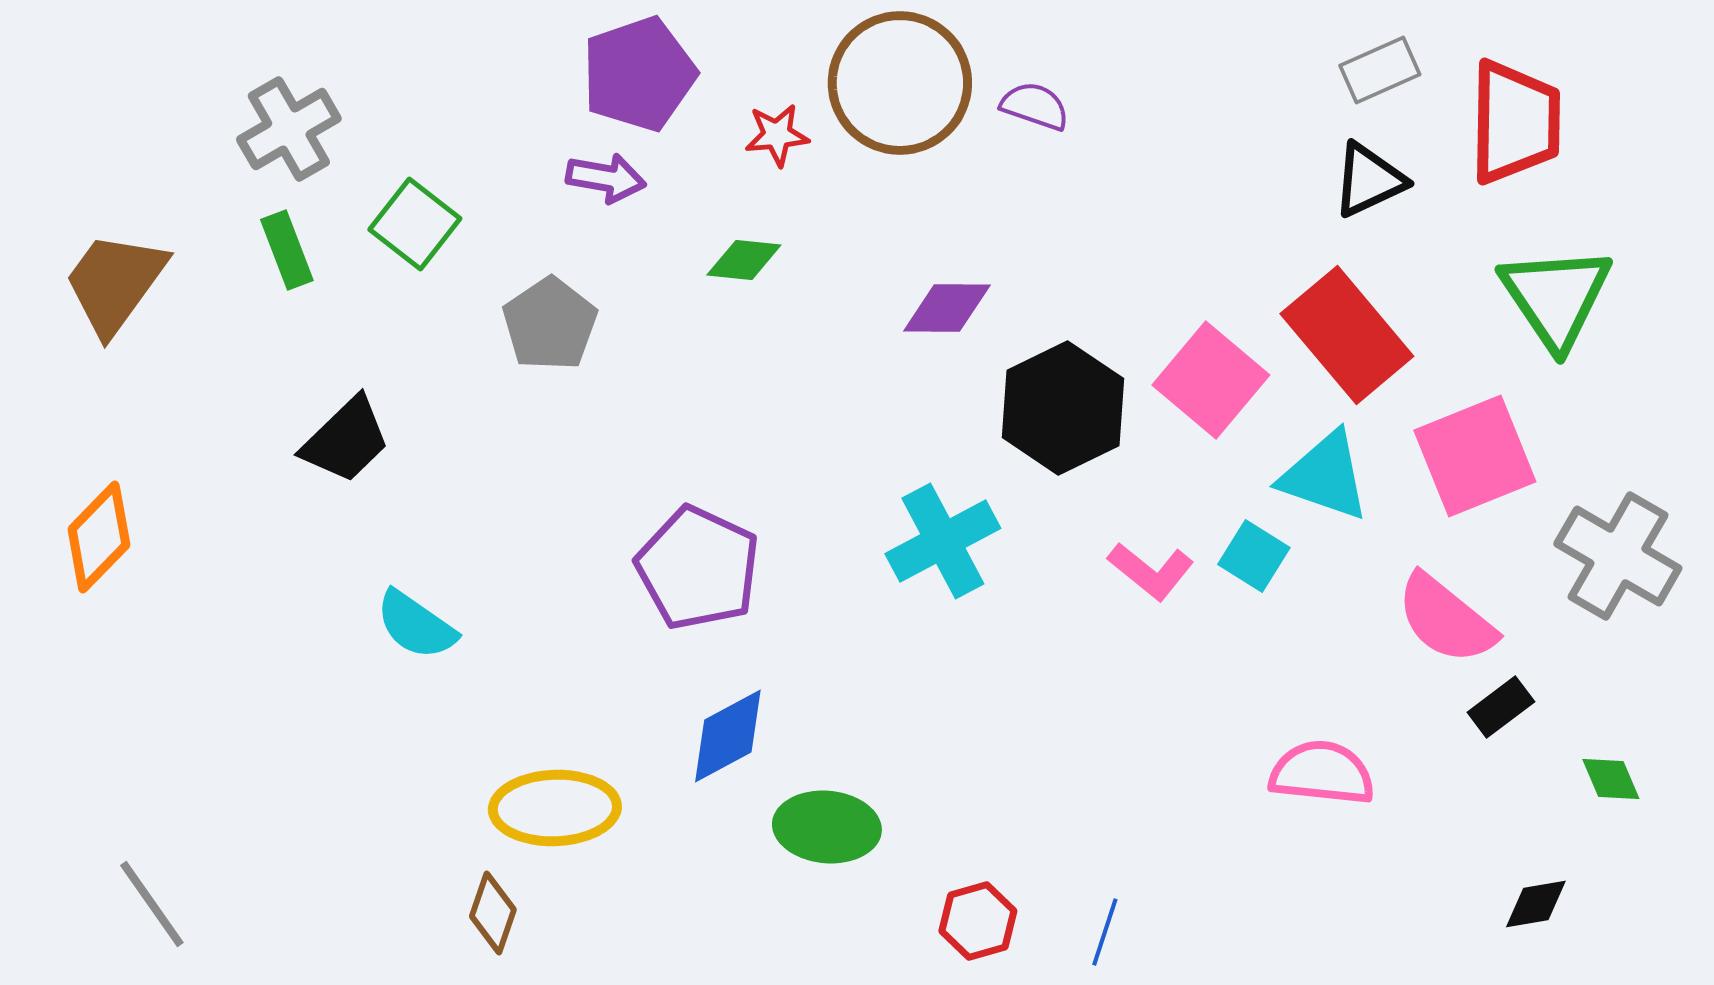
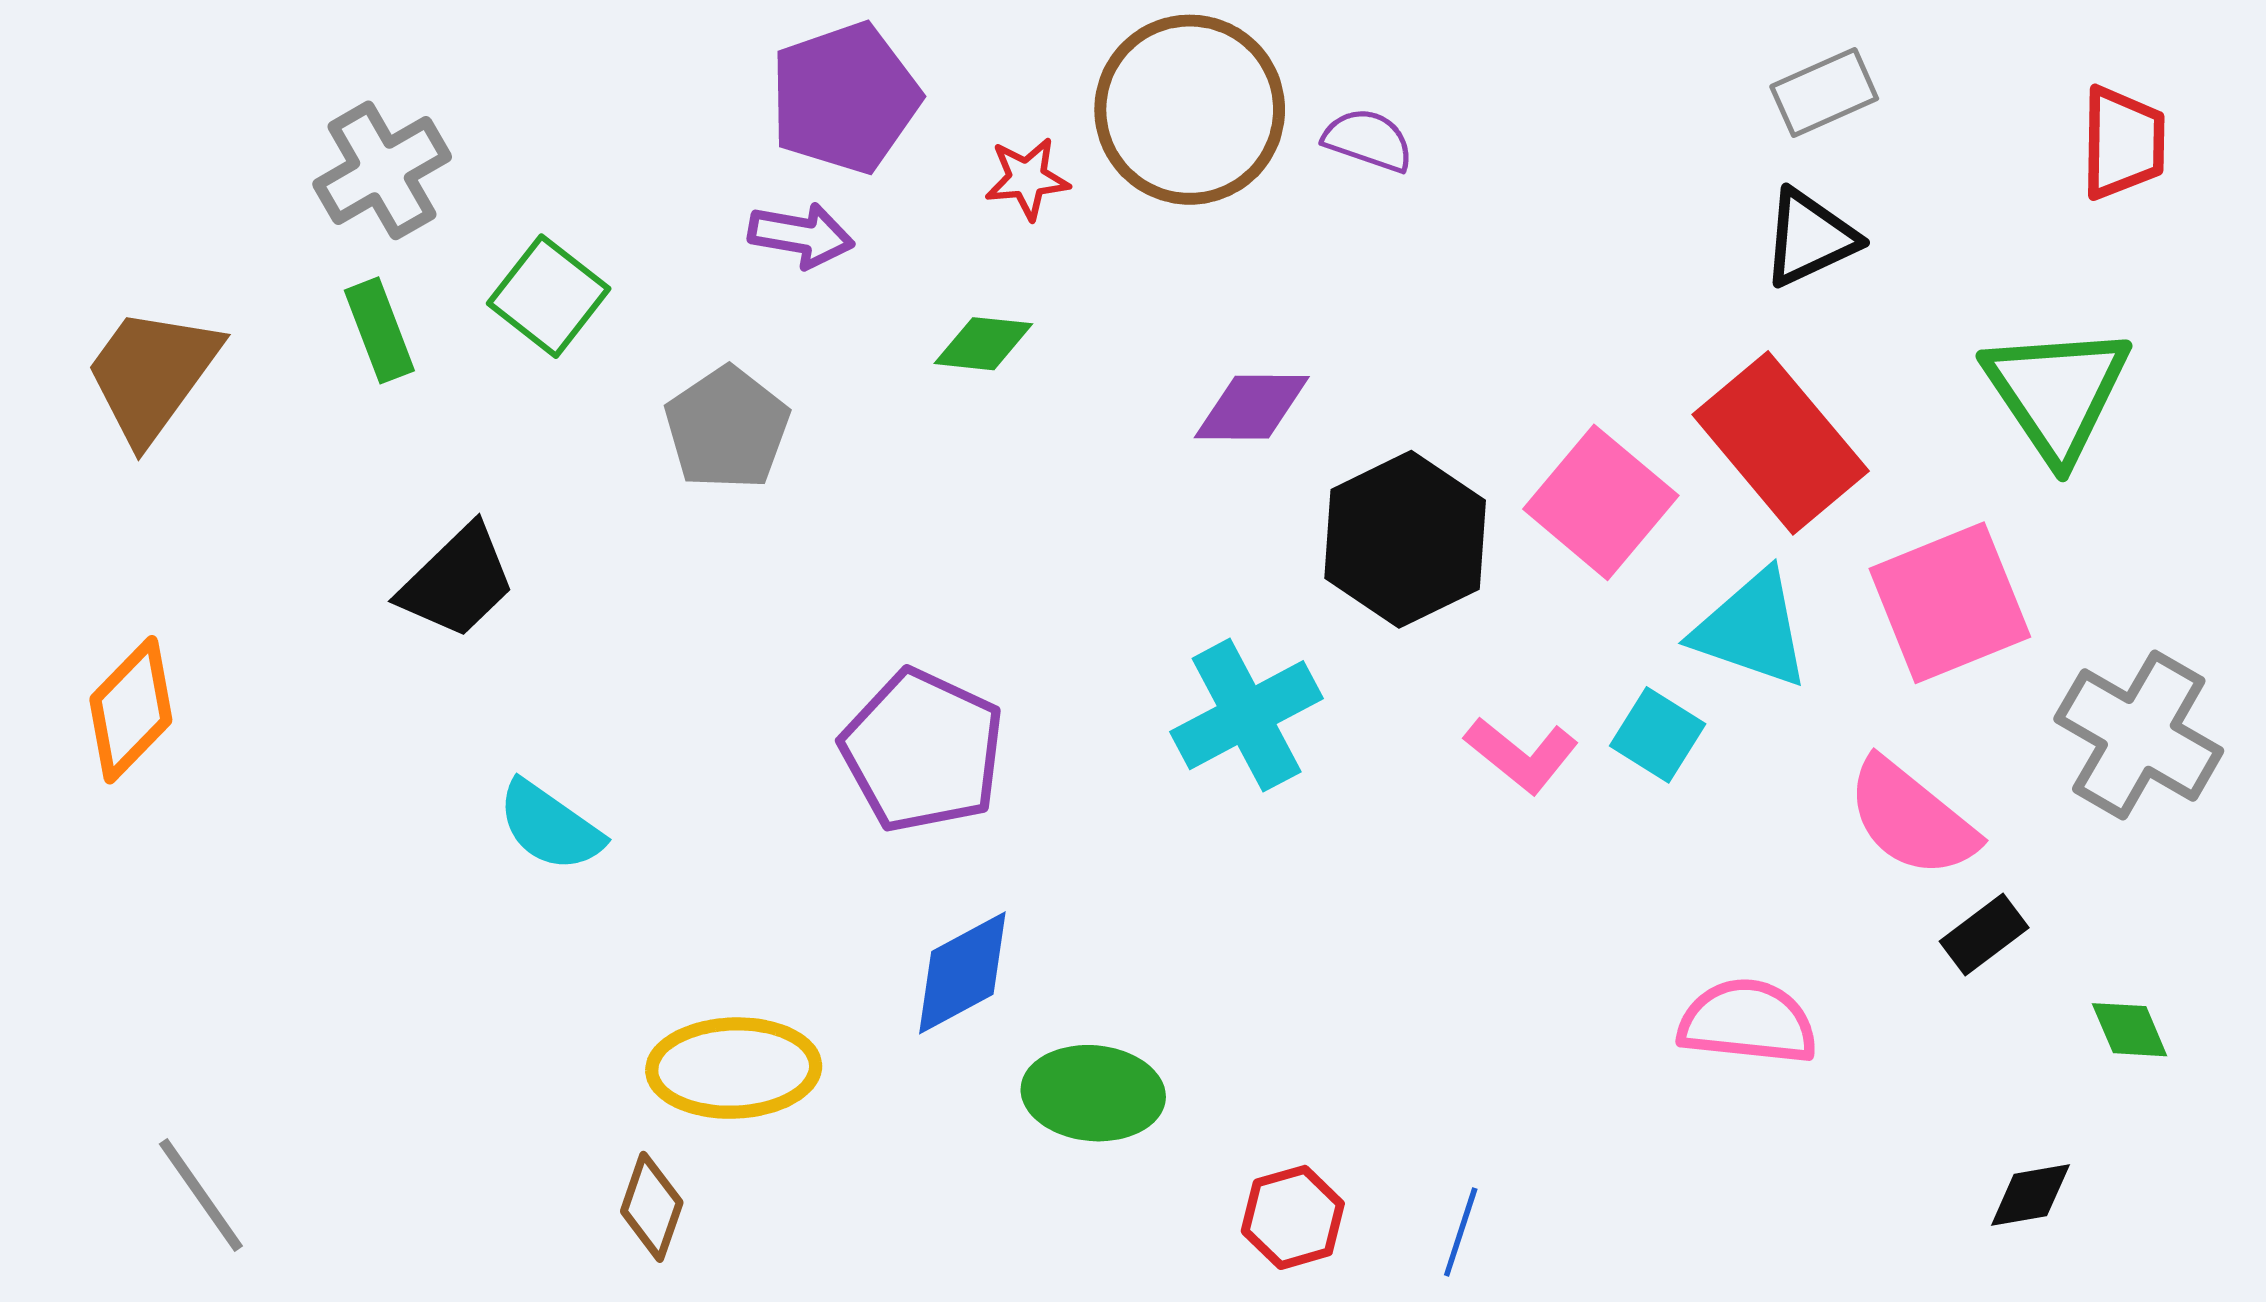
red trapezoid: (1515, 122) -> (2123, 143), moved, size x0.7

